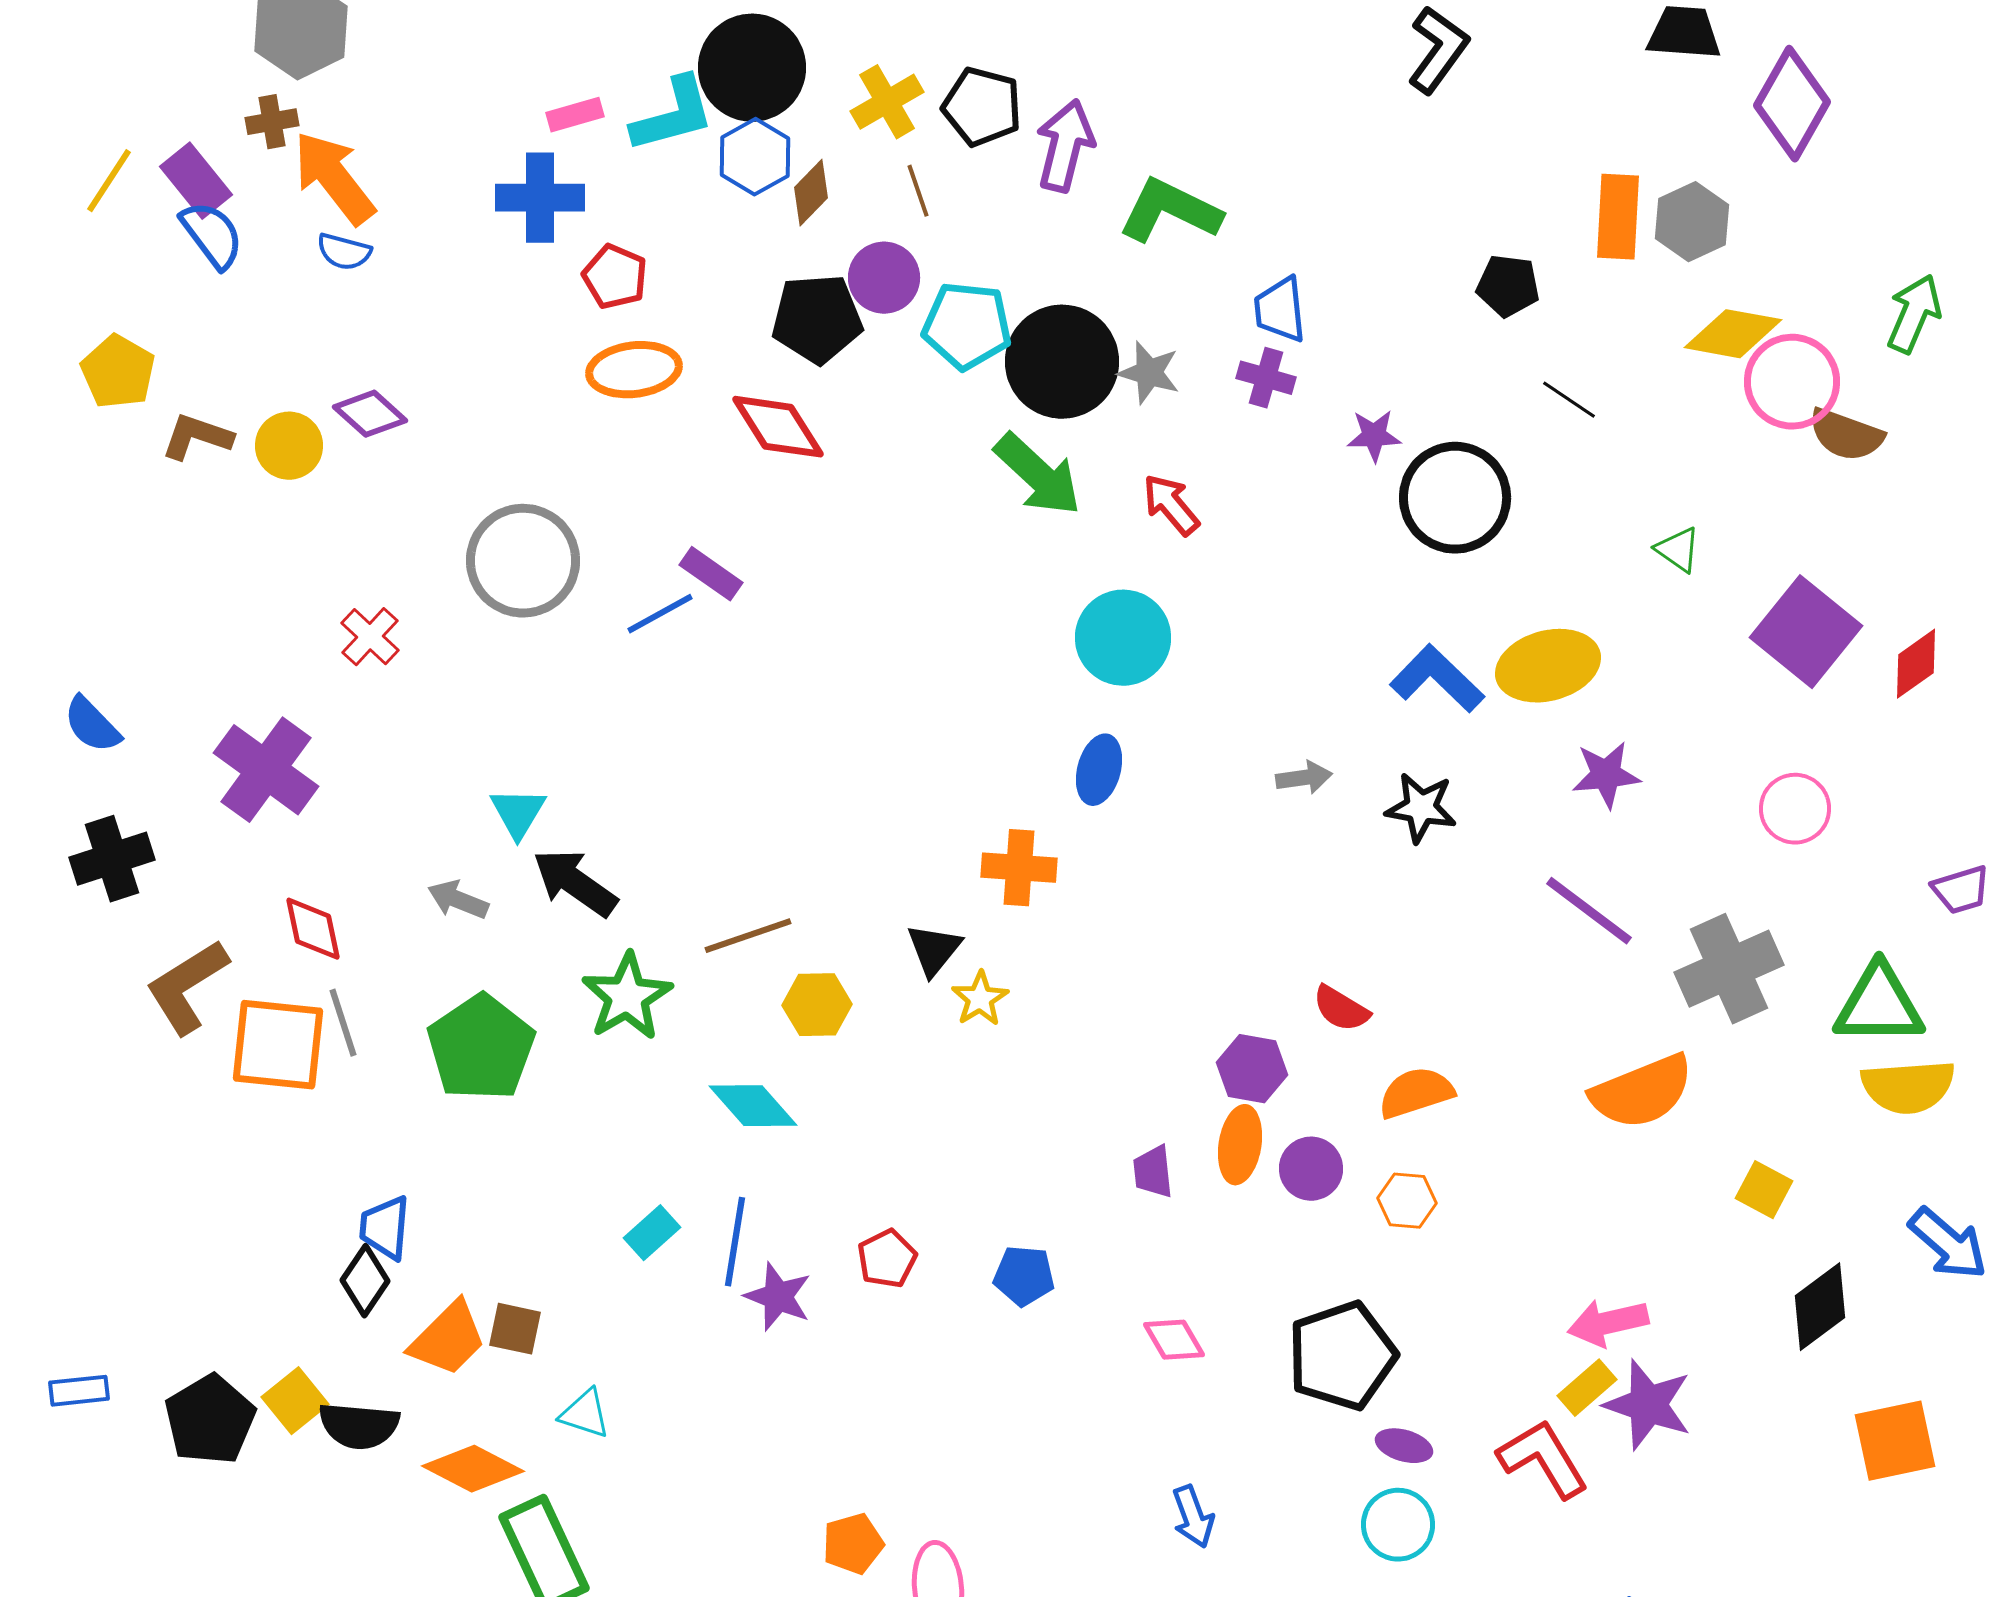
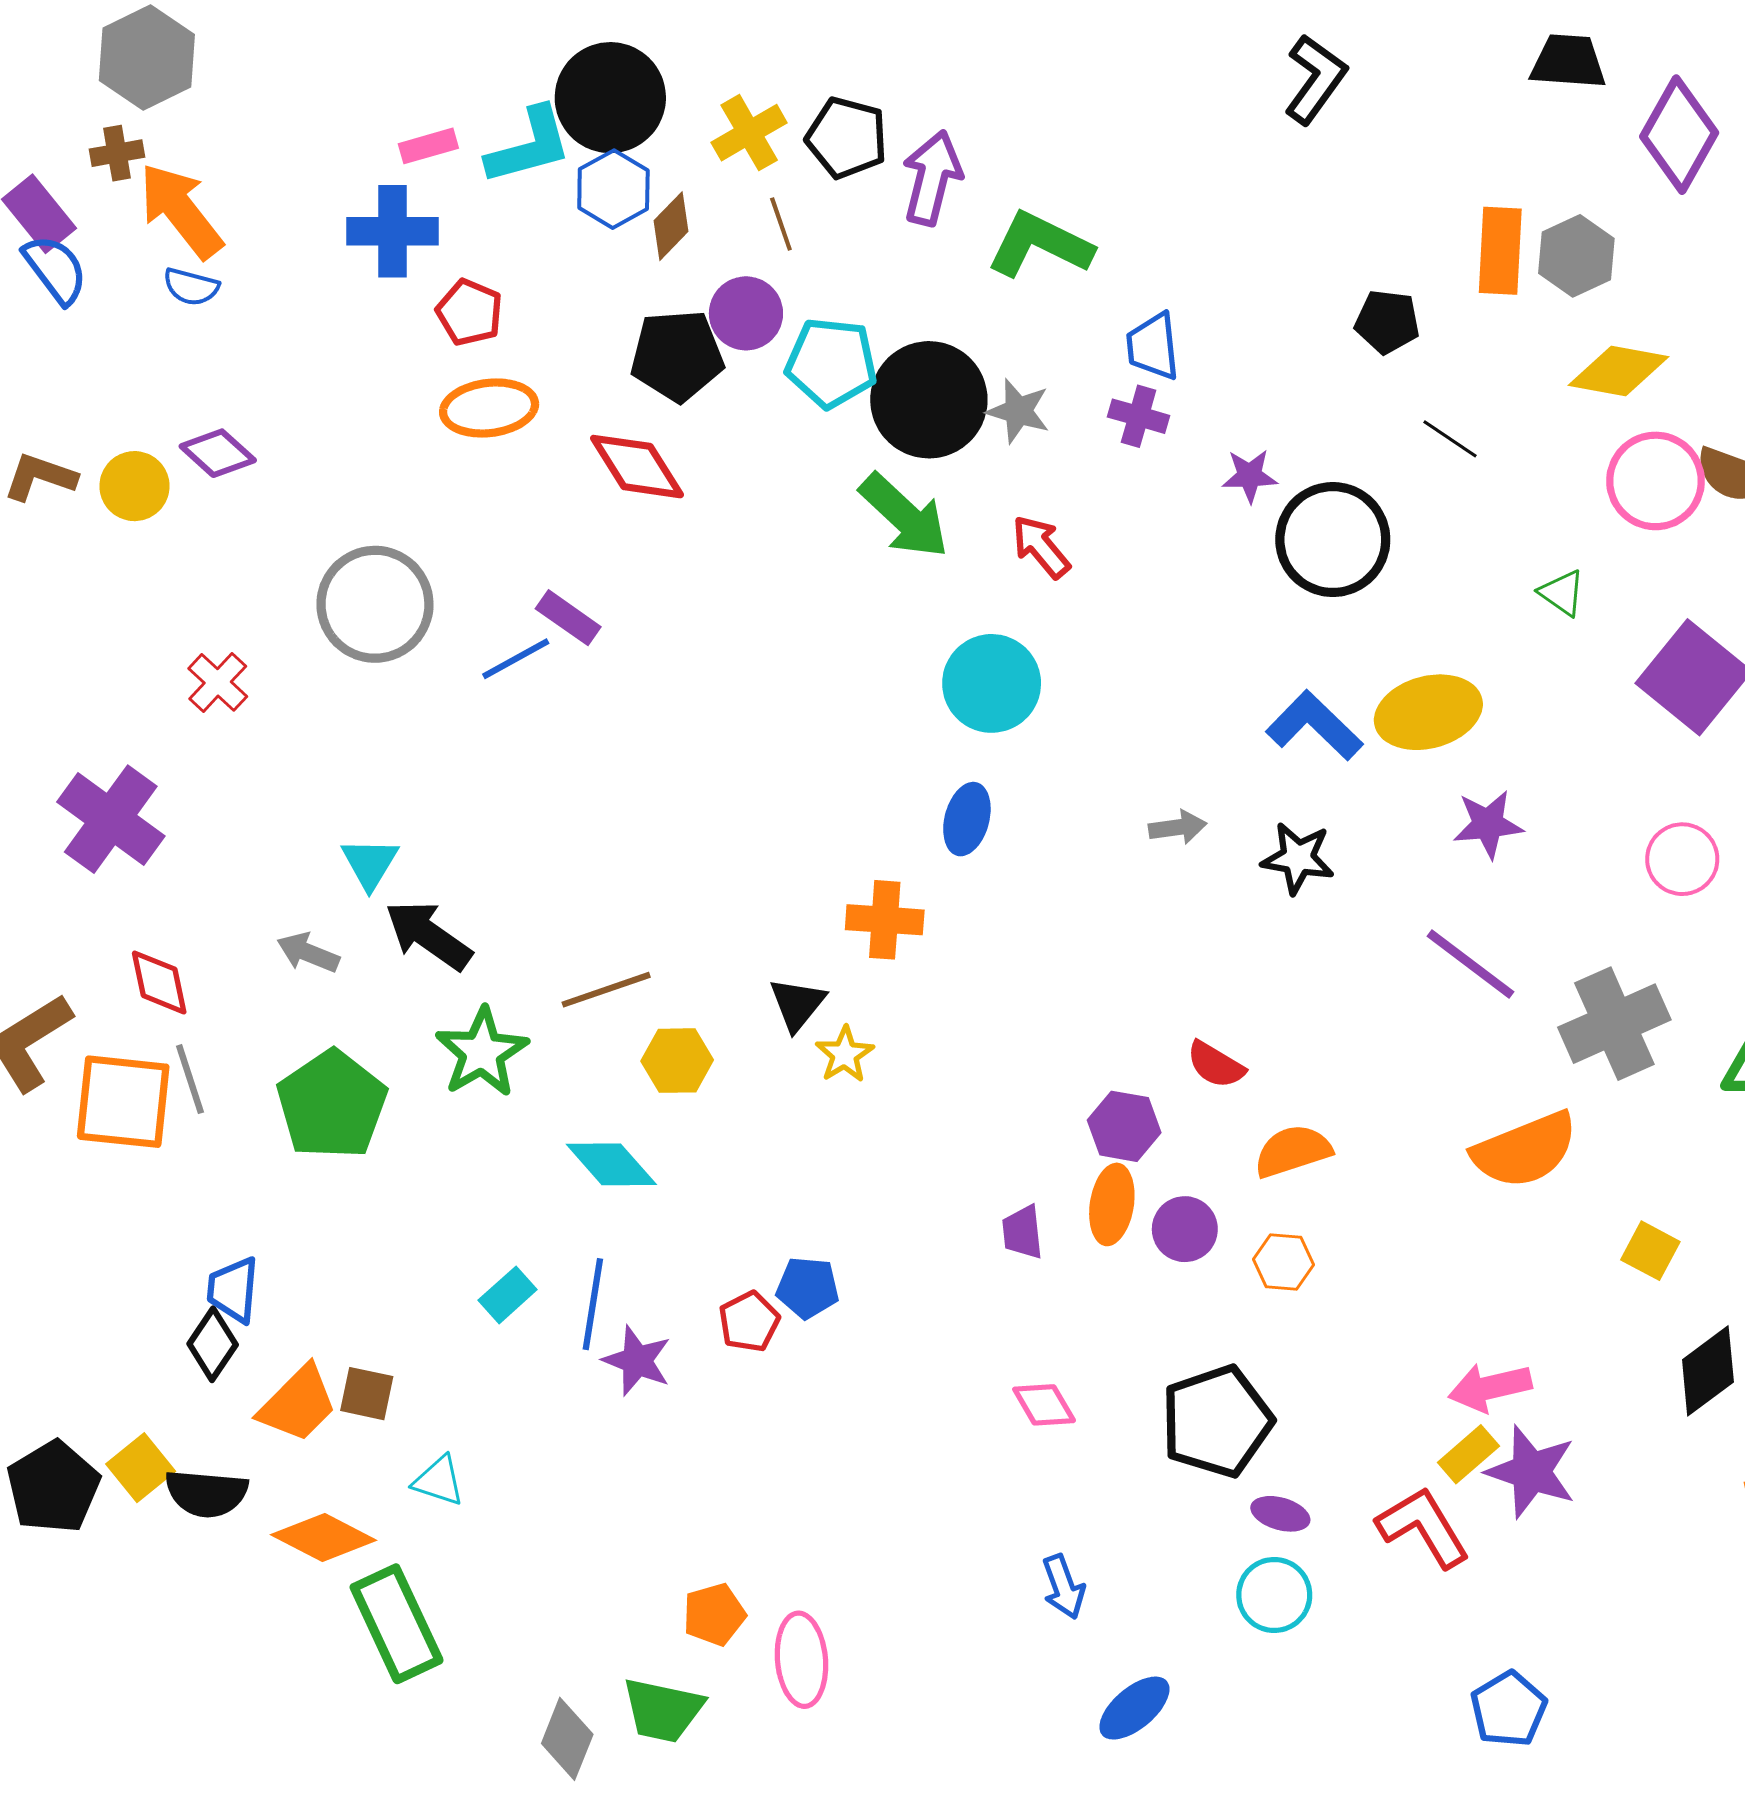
pink circle: (1792, 382) -> (1655, 481), moved
blue pentagon: (1024, 1276) -> (808, 1288), moved

